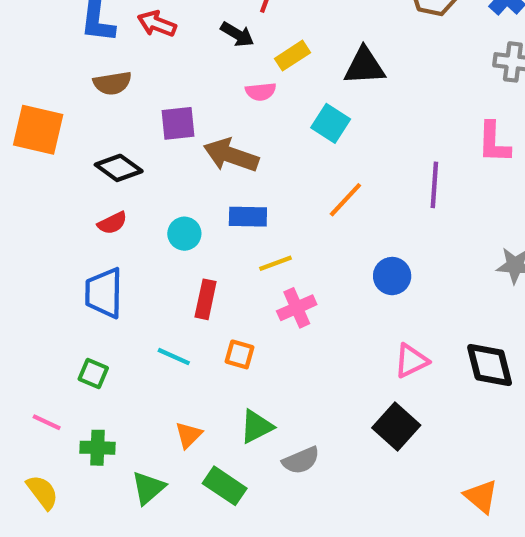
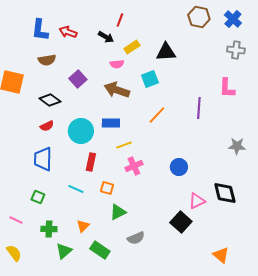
purple square: (178, 123) -> (78, 79), turned -36
cyan square: (331, 123) -> (150, 79), turned 36
brown arrow: (231, 155) -> (117, 90), moved
cyan circle: (184, 234) -> (81, 131), size x1.6
blue circle: (392, 276) -> (179, 167), moved
pink triangle: (411, 361) -> (197, 201), moved
green triangle: (256, 426) -> (118, 212), moved
green cross: (97, 448) -> (49, 229), moved

